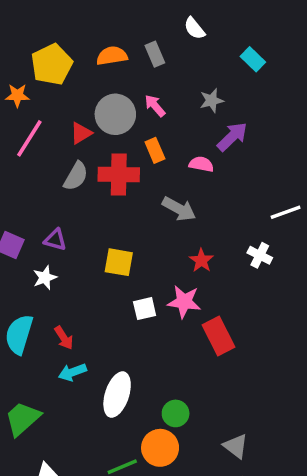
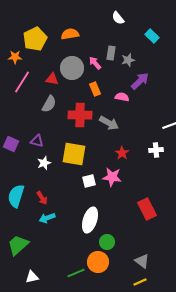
gray rectangle: (155, 54) -> (111, 53), moved, turned 32
red triangle: (81, 133) -> (52, 79), turned 40
red cross: (119, 174) -> (80, 115), moved
white cross: (260, 255) -> (156, 150), turned -32
yellow square: (119, 262) -> (74, 154), size x1.4
white star: (45, 278) -> (44, 163), moved
red rectangle: (219, 336) -> (147, 209), moved
white ellipse: (117, 395) -> (90, 220), moved

